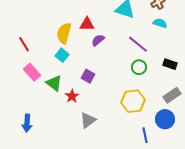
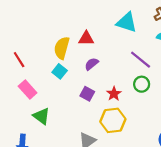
purple semicircle: (98, 40) -> (92, 64), moved
green triangle: (54, 83) -> (41, 116), moved
red star: (72, 96) -> (114, 94), moved
yellow hexagon: (133, 101) -> (113, 120), moved

